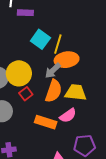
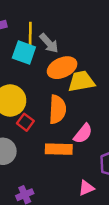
yellow line: (58, 44) -> (30, 34), moved
gray arrow: (53, 71) -> (49, 43), moved, turned -72
yellow trapezoid: (76, 92) -> (81, 81), moved

